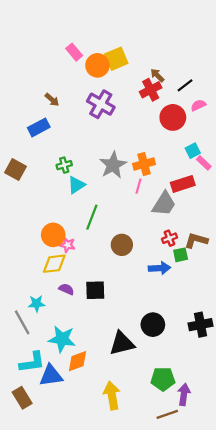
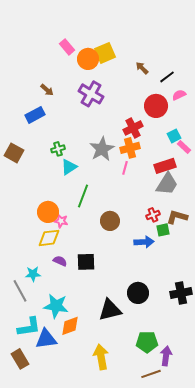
red cross: (151, 90) -> (133, 128), moved
gray trapezoid: (164, 204) -> (167, 184), moved

